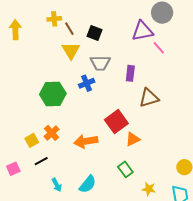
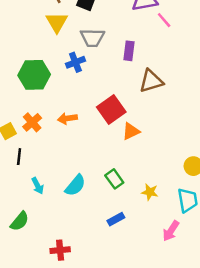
orange arrow: (86, 141) -> (67, 118), moved, size x0.7
black line: (41, 161) -> (19, 157), turned -56
green rectangle: (125, 169) -> (114, 179), moved

